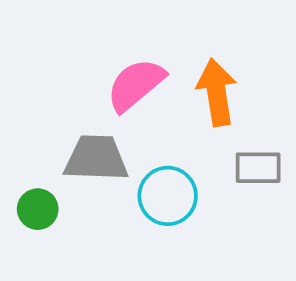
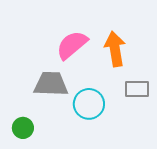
green circle: (38, 209) -> (23, 128), moved

